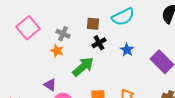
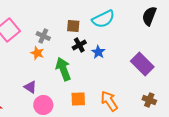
blue star: (127, 50) -> (98, 52), moved
green arrow: (83, 67) -> (63, 69), turned -70

